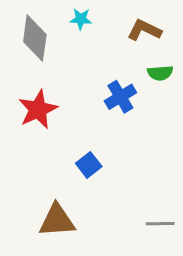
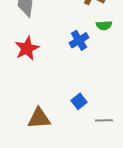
blue square: (89, 165) -> (79, 101), moved

